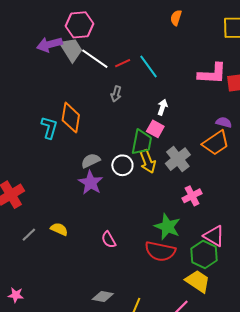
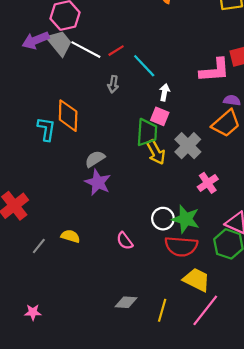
cyan line: (149, 66) -> (144, 66), moved
pink L-shape: (212, 74) -> (215, 70), moved
white circle: (122, 165) -> (163, 219), moved
yellow trapezoid: (198, 281) -> (197, 280), moved

